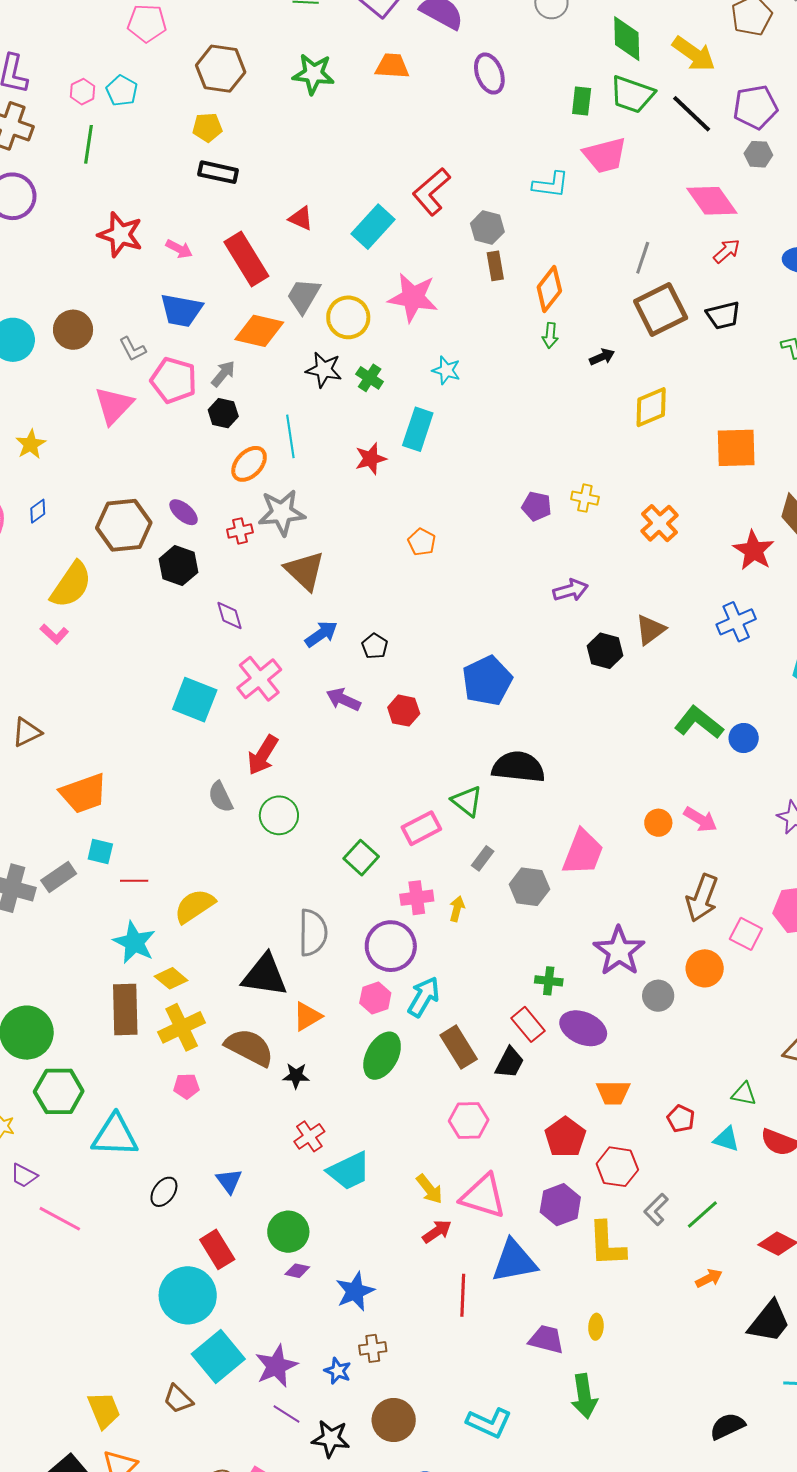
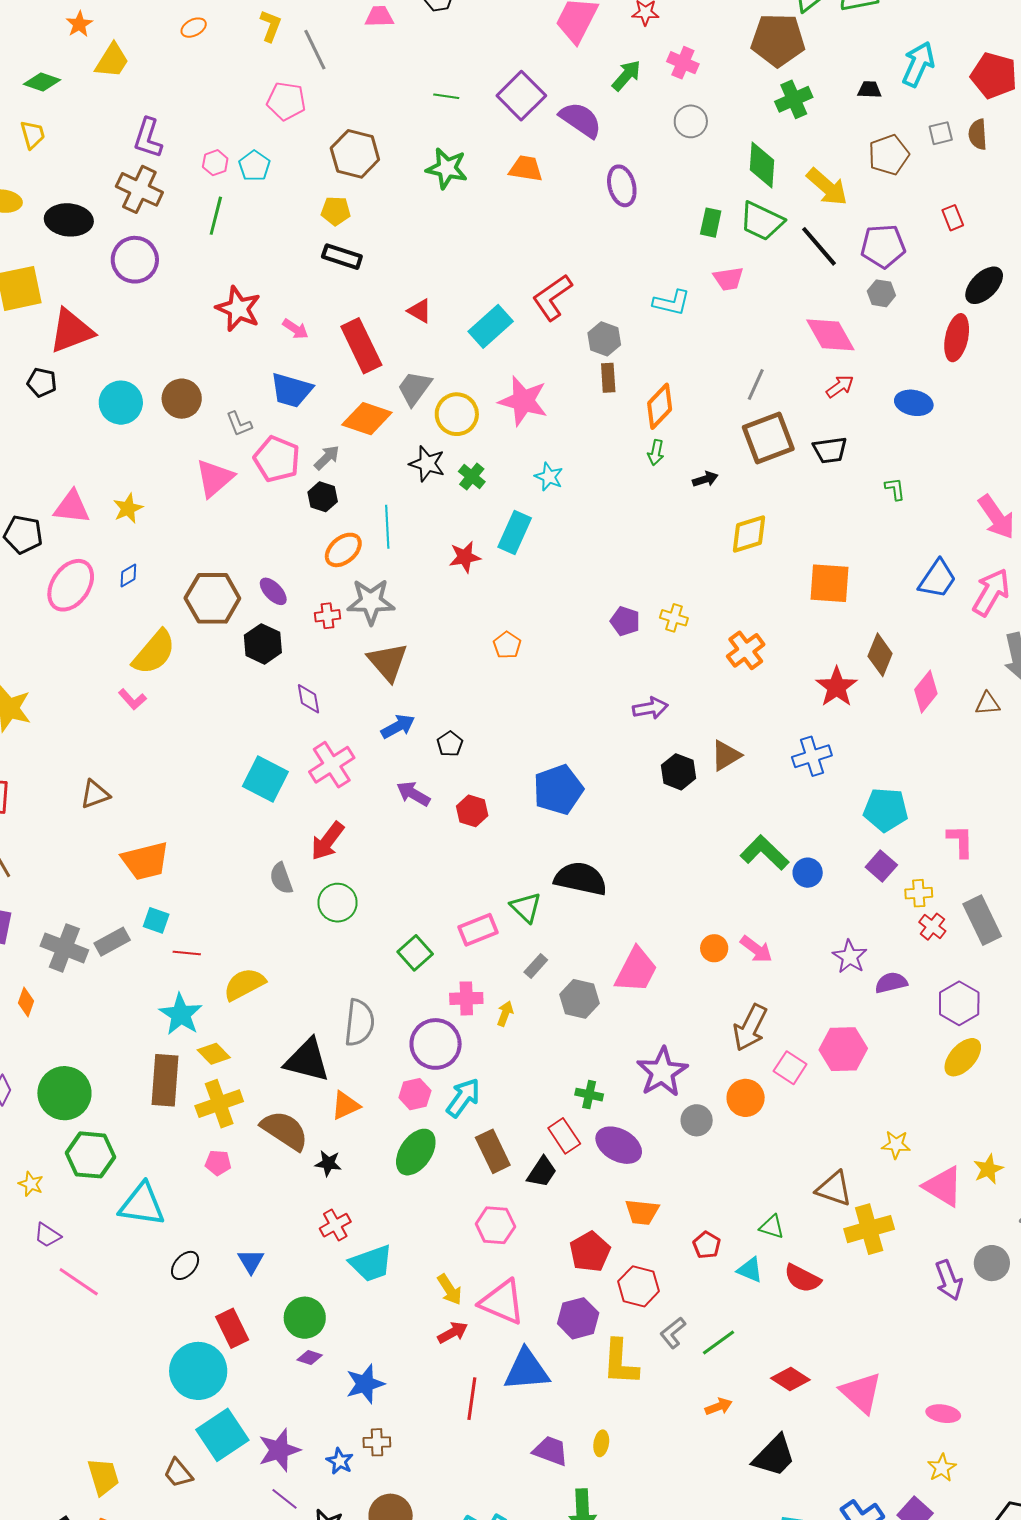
pink trapezoid: (605, 155) -> (728, 279), size x0.7

